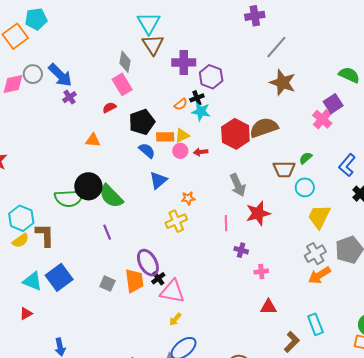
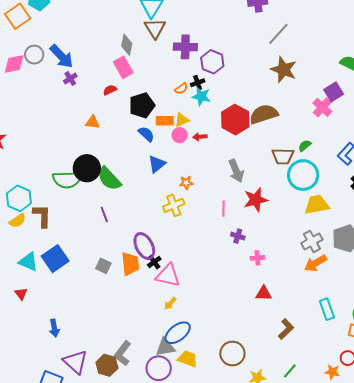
cyan circle: (305, 187) -> (303, 175), size x1.6
yellow trapezoid: (319, 217) -> (317, 205), turned 52
red triangle: (26, 314) -> (21, 294), turned -40
cyan rectangle: (315, 324) -> (327, 309), moved

